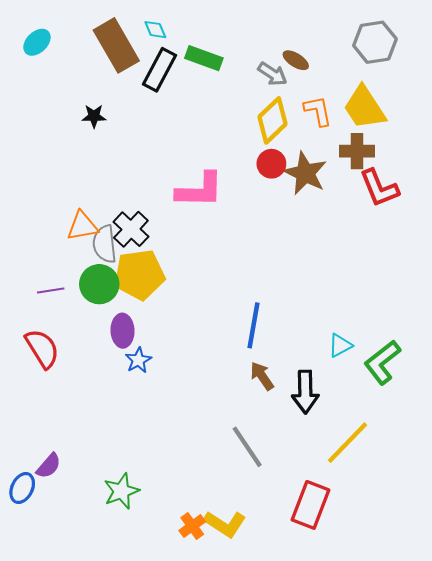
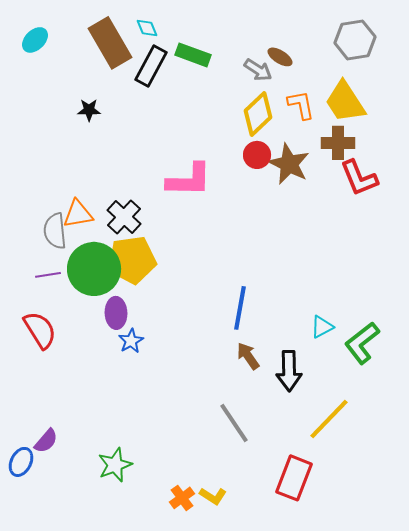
gray semicircle: (105, 244) -> (55, 231), moved
green circle: (99, 284) -> (94, 269), size x1.4
yellow L-shape: (225, 524) -> (213, 496), size x0.7

